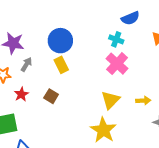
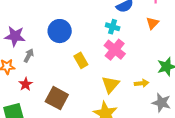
yellow rectangle: (61, 65) -> (81, 60), moved
brown square: (51, 96) -> (57, 98), moved, size x1.6

